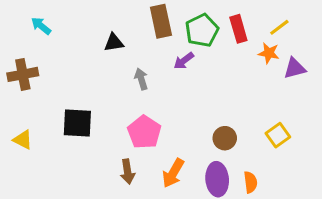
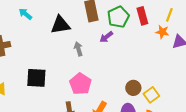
cyan arrow: (41, 26) -> (25, 14), moved
yellow line: (279, 27) -> (169, 15), turned -32
black triangle: (114, 43) -> (60, 25), size x1.5
yellow square: (278, 135) -> (151, 95), moved

